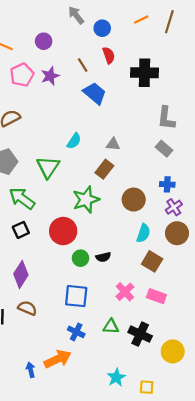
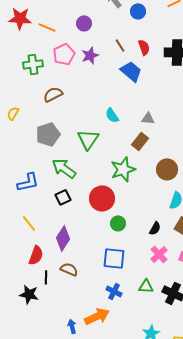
red semicircle: (109, 55) -> (144, 47), moved
cyan semicircle: (74, 141) -> (112, 115), turned 112
black semicircle: (103, 257) -> (155, 228), moved, turned -48

